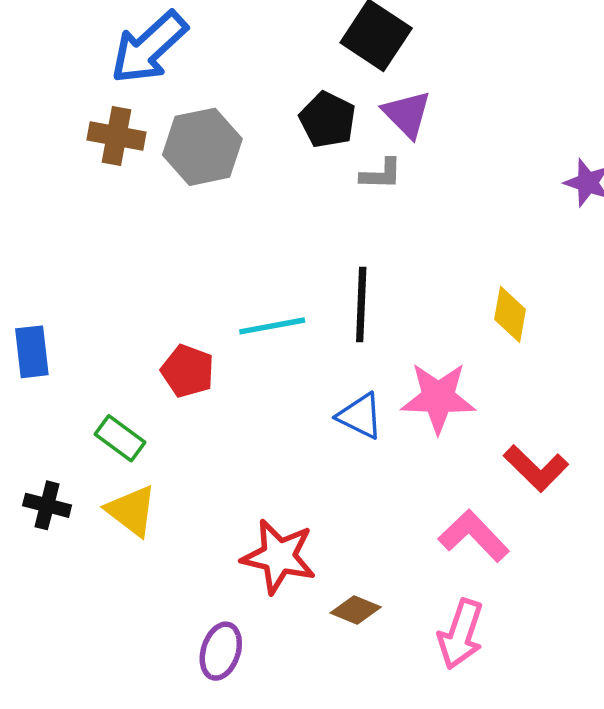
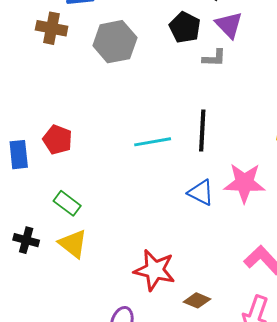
brown cross: (116, 136) -> (52, 28), moved
red pentagon: (188, 371) -> (58, 140), moved

